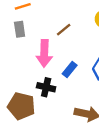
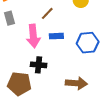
blue rectangle: (70, 69) -> (56, 36), moved, turned 56

